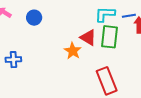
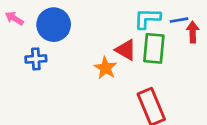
blue circle: (34, 18) -> (54, 25), size x1.6
blue cross: (13, 60) -> (36, 59), moved

